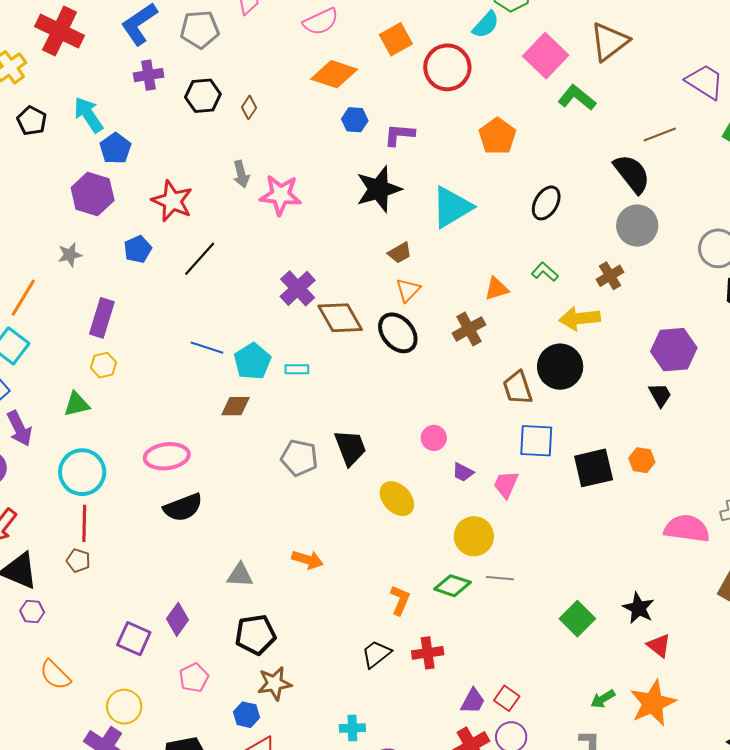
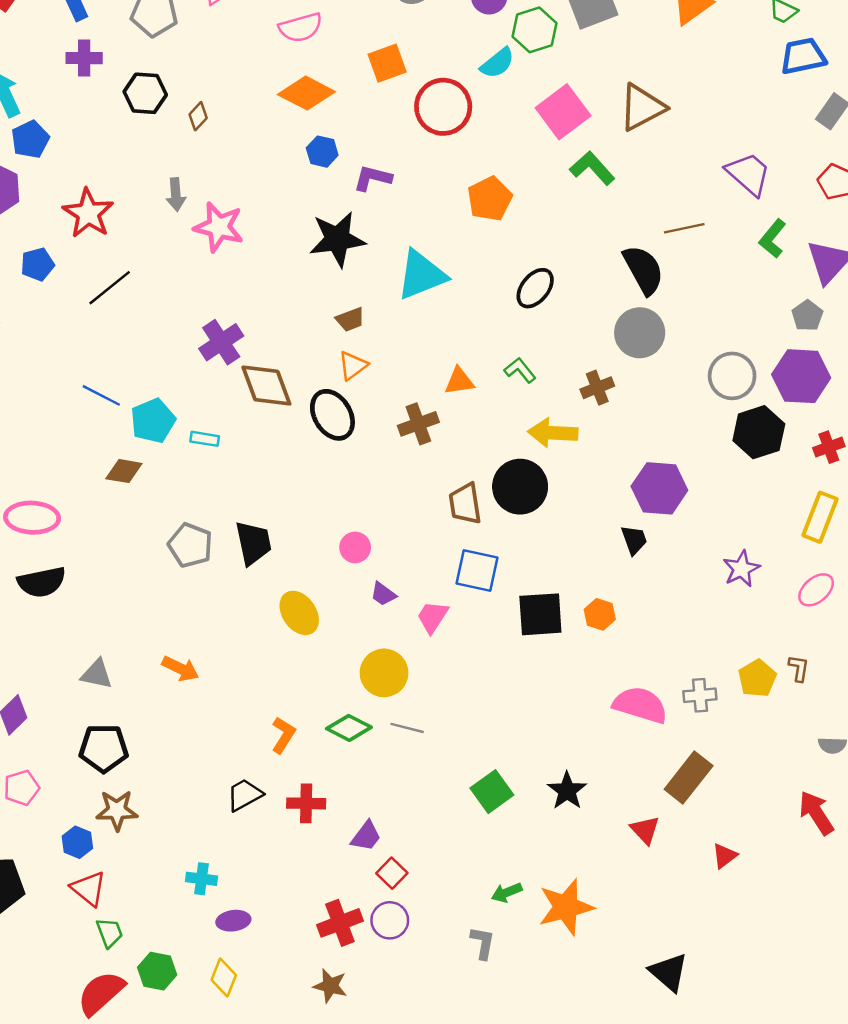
red triangle: (659, 646) -> (645, 830), moved
purple trapezoid: (473, 701) -> (366, 836), moved

